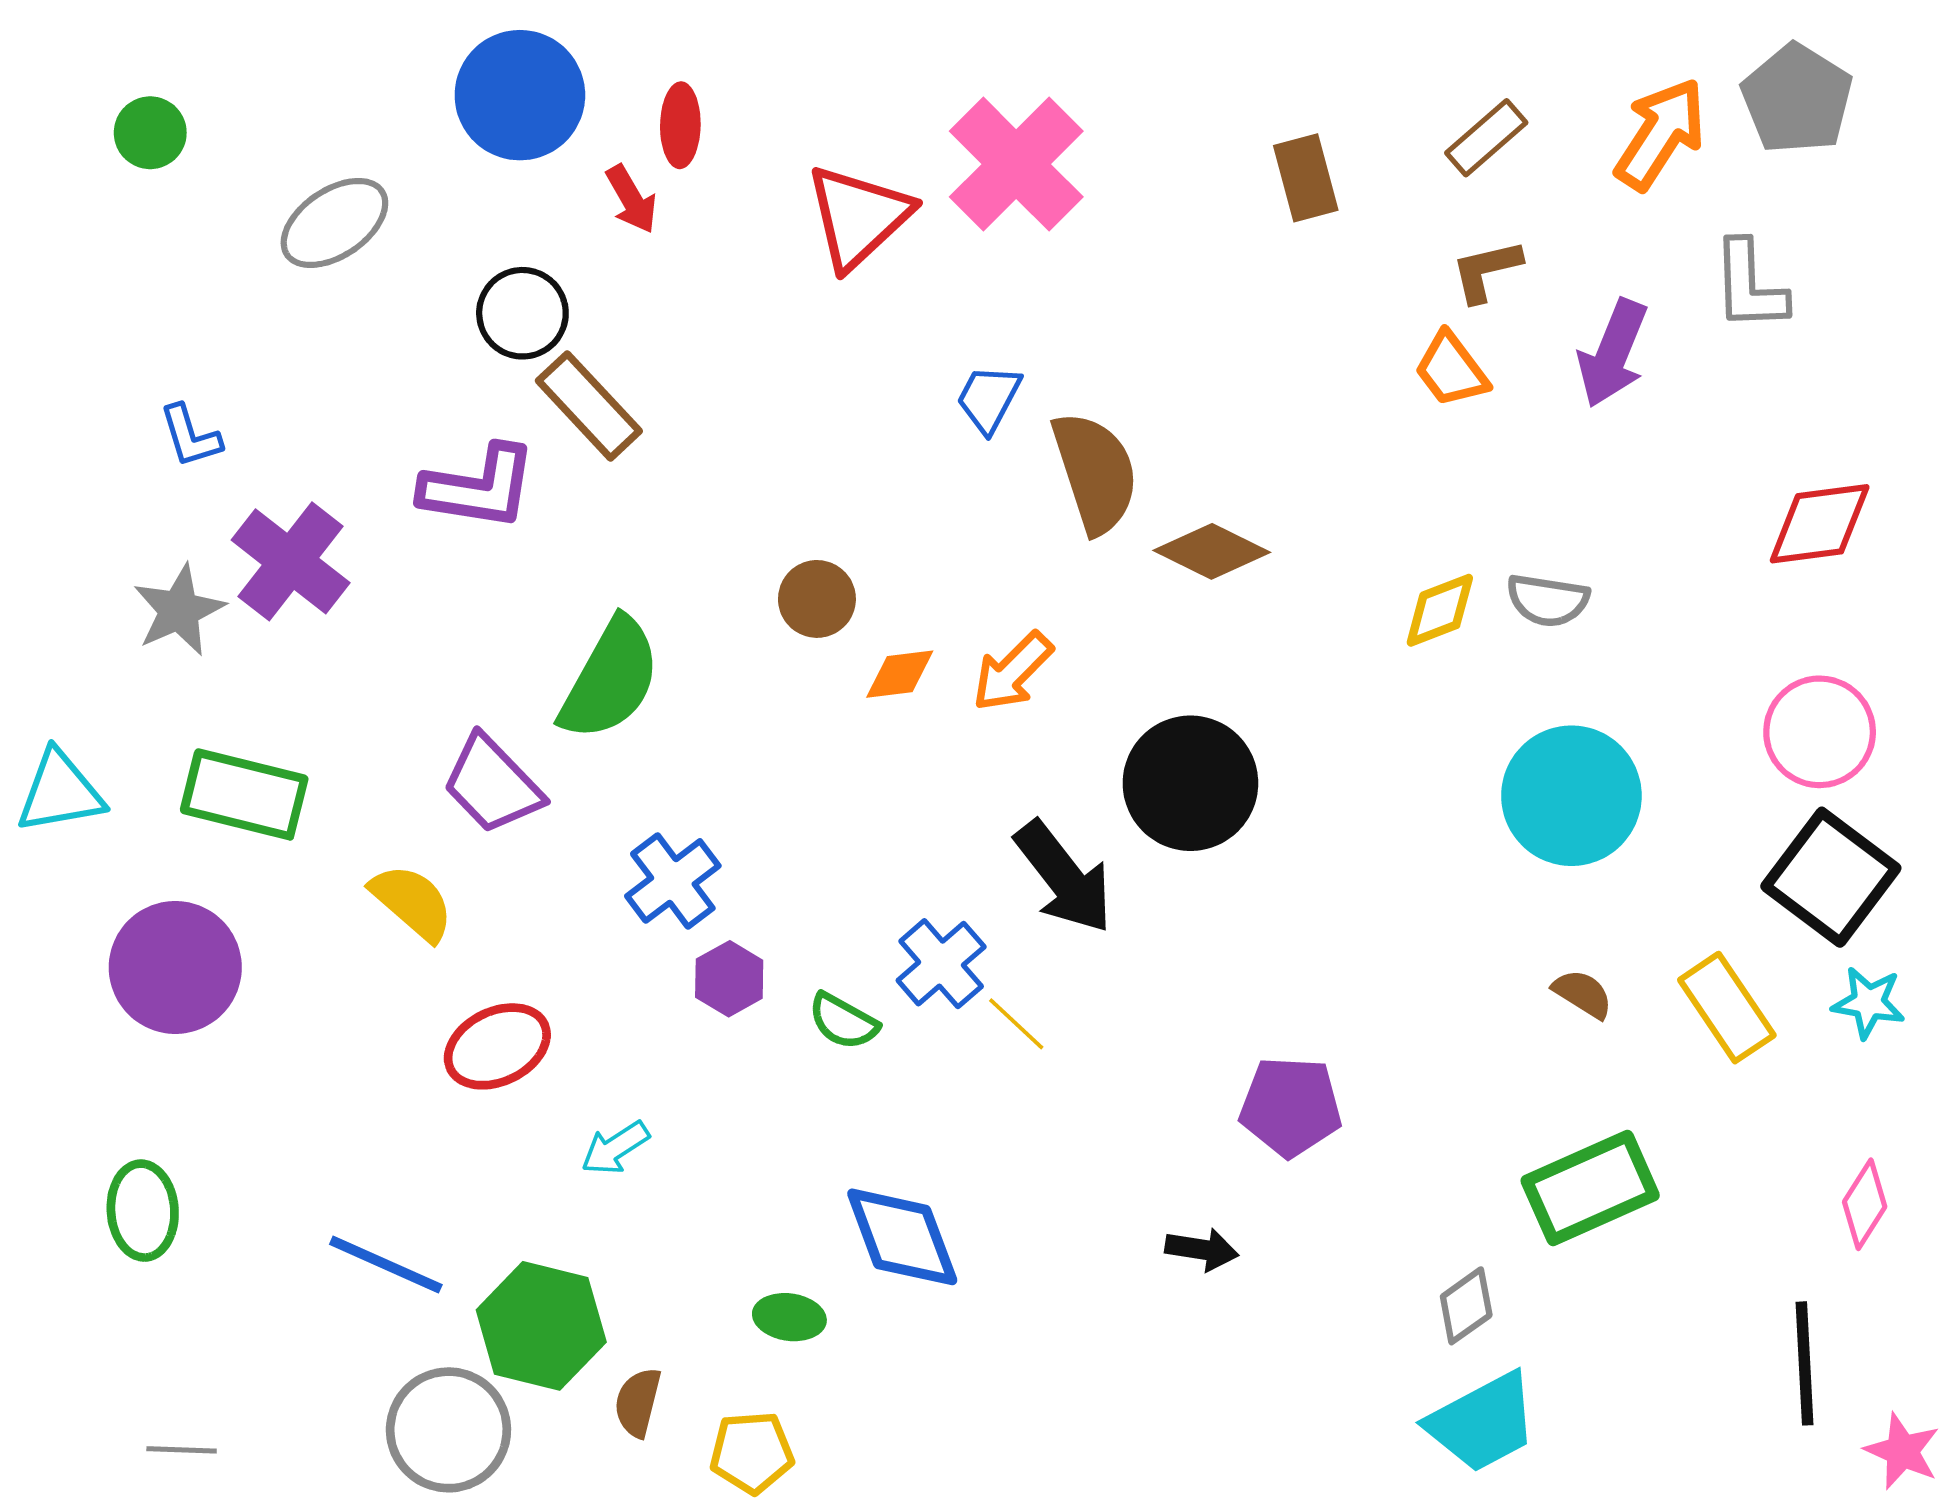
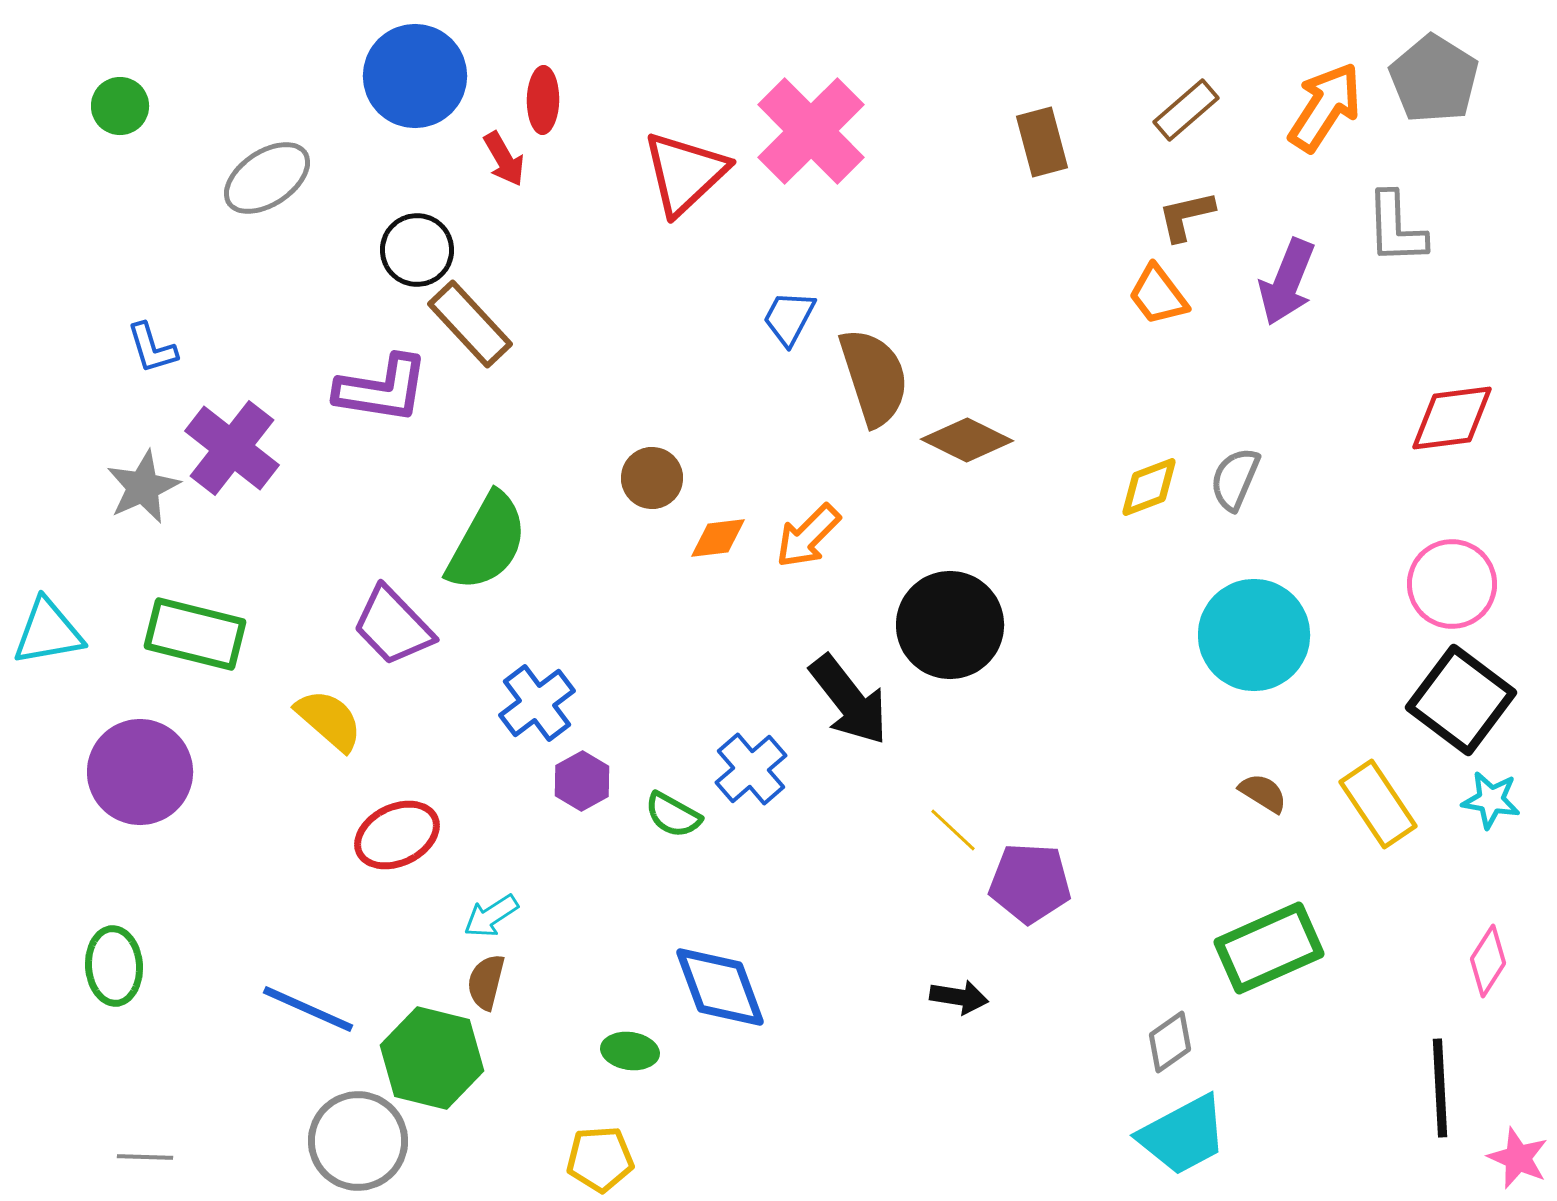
gray semicircle: (1548, 600) -> (1235, 479), turned 104
yellow line: (1016, 1024) -> (953, 830), moved
brown semicircle: (638, 1402) -> (486, 982), moved

